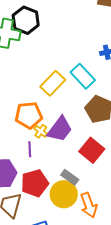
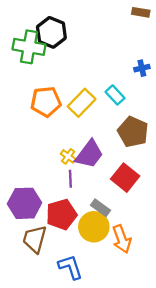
cyan rectangle: (83, 76) -> (115, 95), size x0.7
orange pentagon: (29, 115) -> (46, 102), moved
purple line: (30, 149) -> (70, 179), moved

